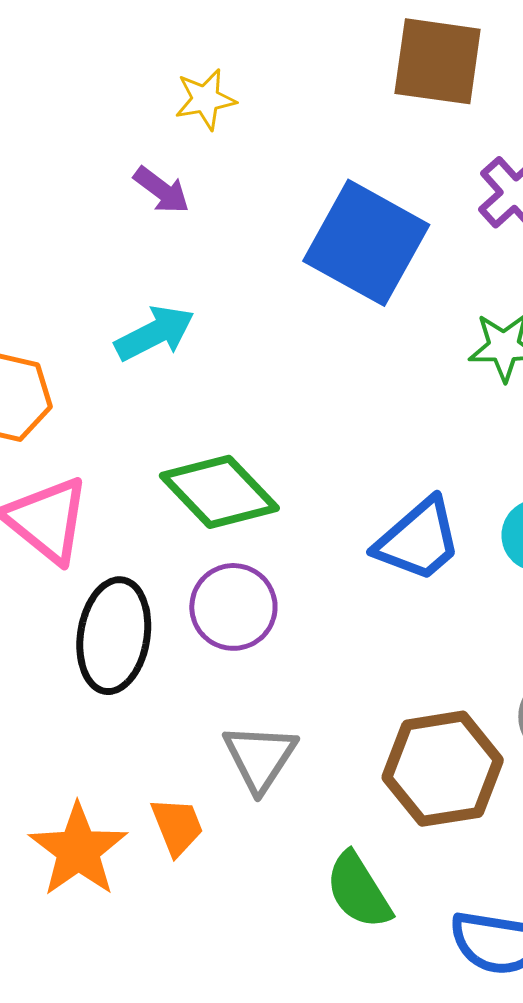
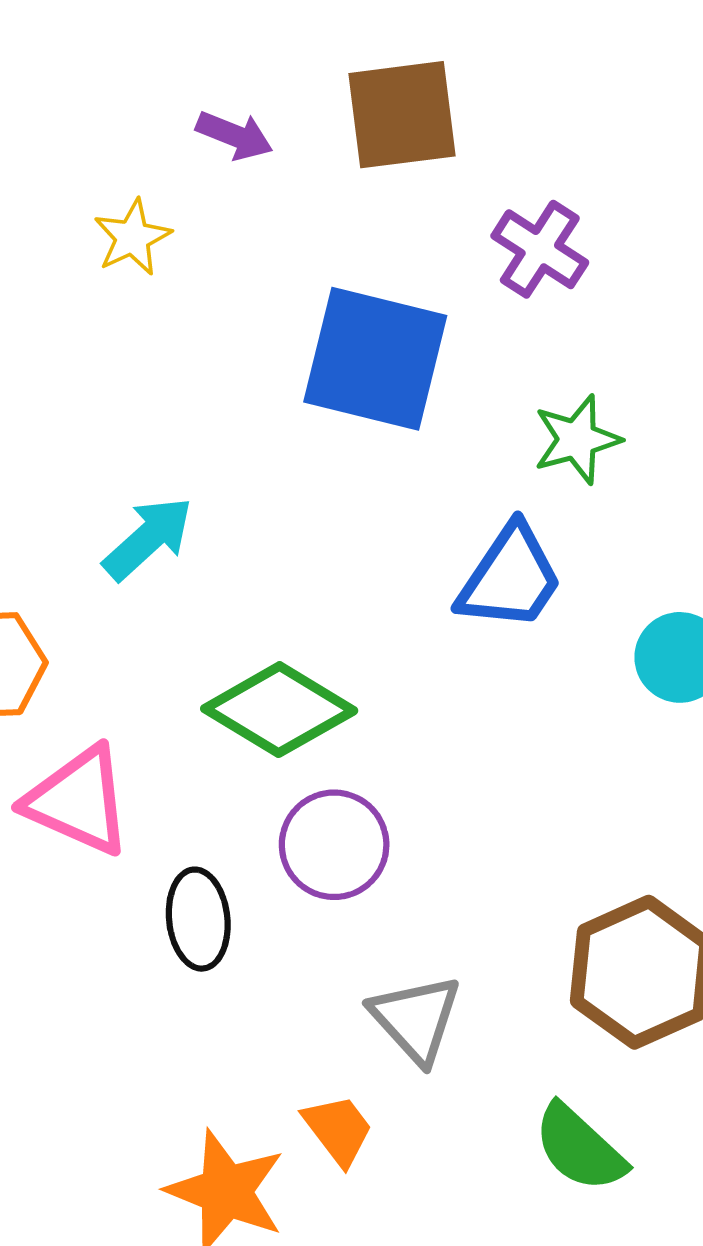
purple arrow: (162, 190) -> (234, 135), moved
blue trapezoid: (418, 540) -> (510, 578), moved
black ellipse: (114, 636) -> (198, 919), size x0.7

